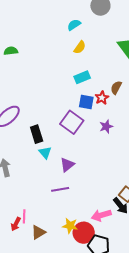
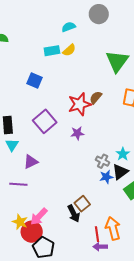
cyan rectangle: (82, 77) -> (52, 51), moved
red star: (102, 98) -> (80, 104), size x1.6
blue square: (86, 102) -> (34, 80), moved
pink arrow: (101, 215) -> (39, 217), moved, turned -42

